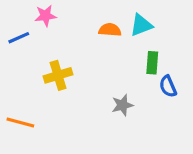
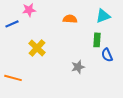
cyan triangle: (141, 25) -> (103, 16), moved
yellow cross: (58, 75) -> (37, 48), turned -30

